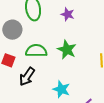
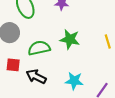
black arrow: (27, 77) -> (36, 77), turned 96

